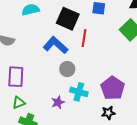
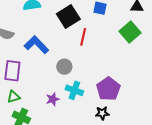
black square: (68, 19) -> (68, 16), turned 30
blue L-shape: (56, 45) -> (36, 45), moved

